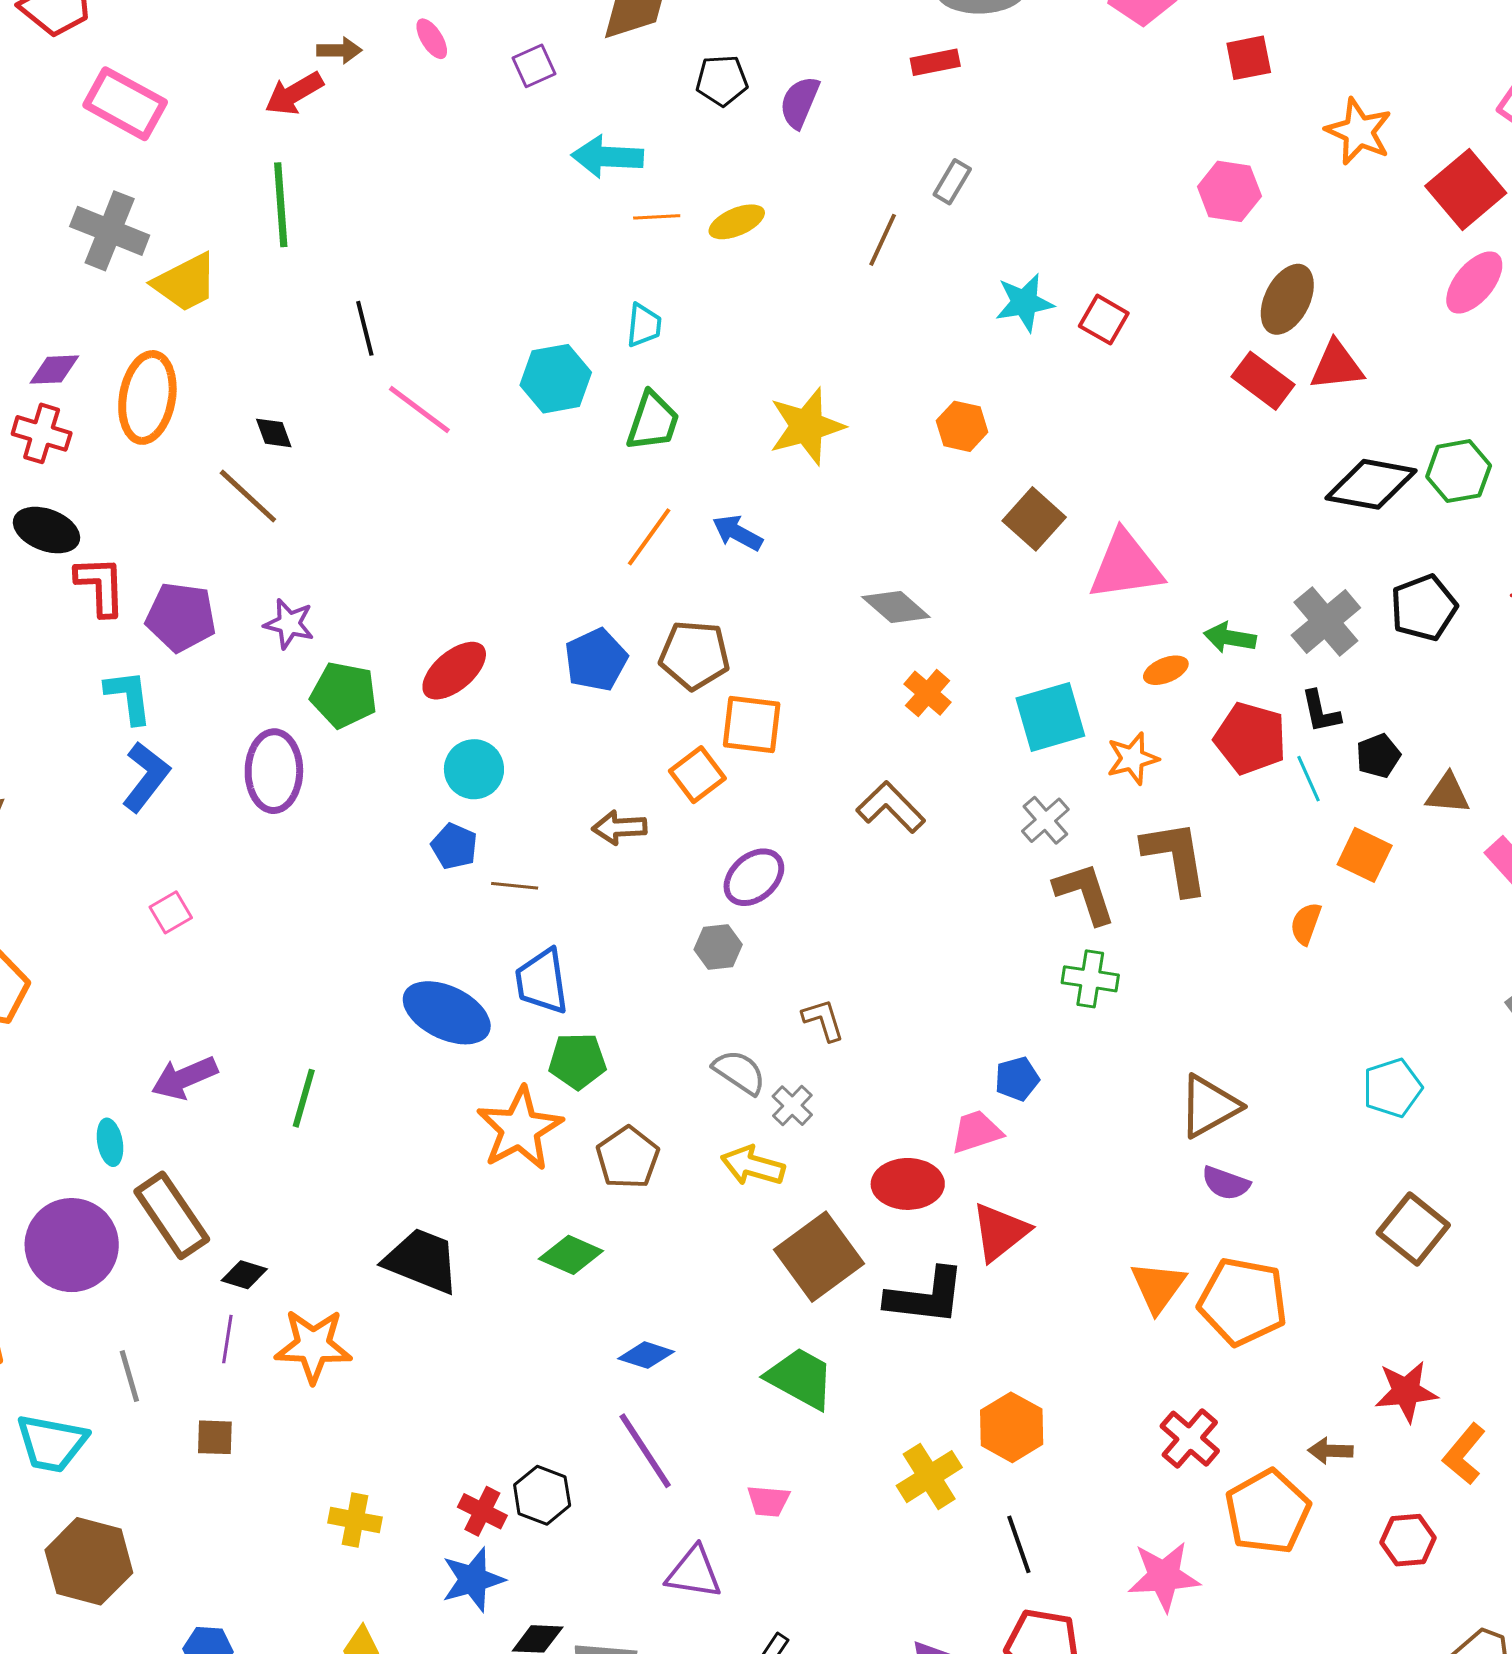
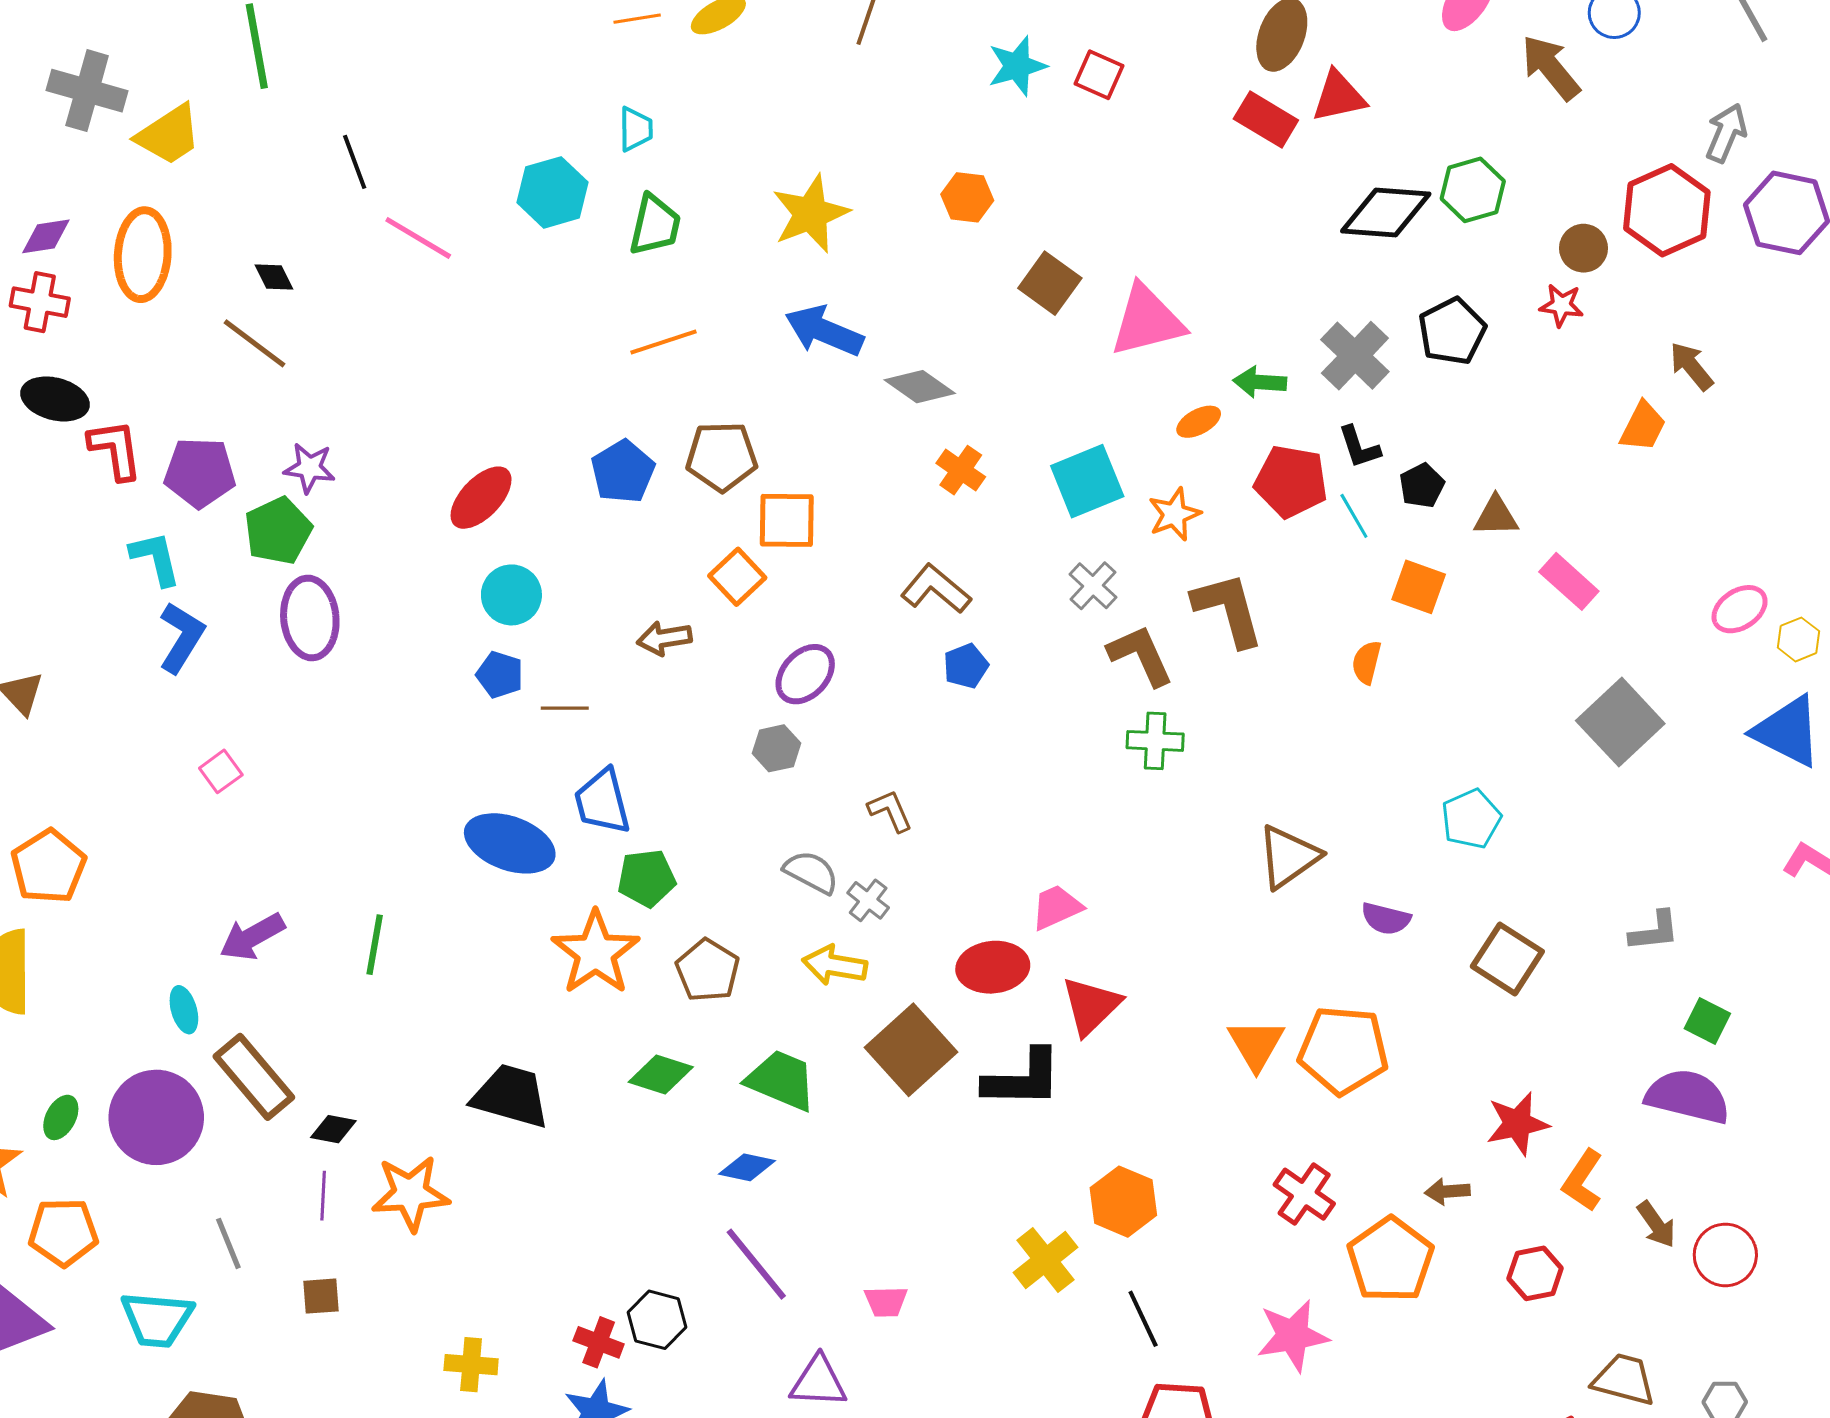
blue arrow: (738, 533) -> (824, 331), moved, size x1.5
orange line: (649, 537) -> (663, 342), turned 42
green pentagon: (344, 695) -> (278, 531), moved, turned -30
blue pentagon: (1017, 1079) -> (966, 666), moved
purple semicircle: (1226, 1183) -> (1386, 919), moved
green trapezoid: (800, 1378) -> (781, 1080), moved

